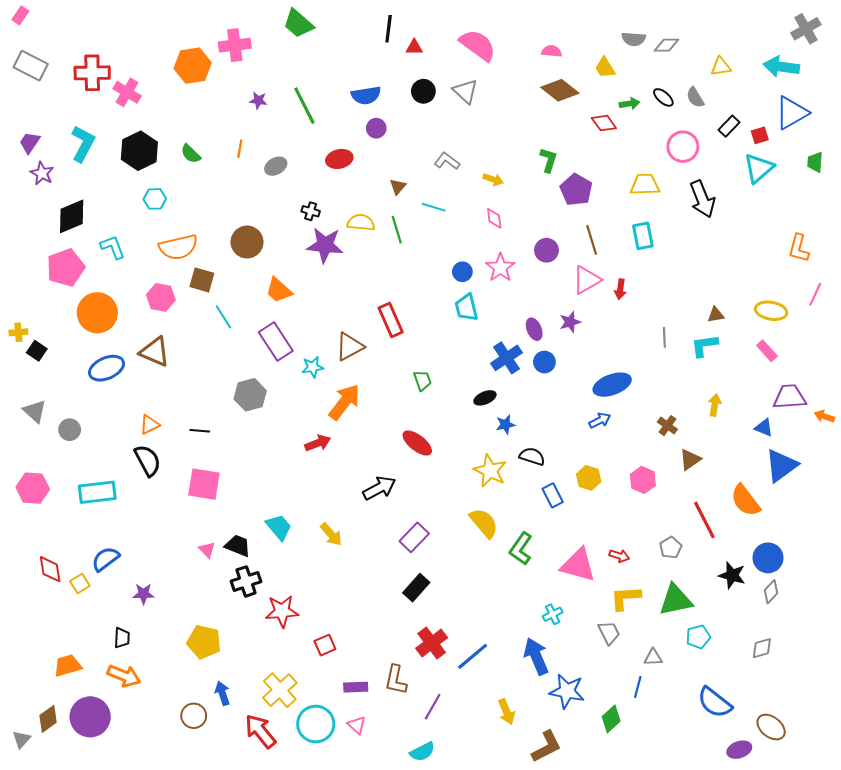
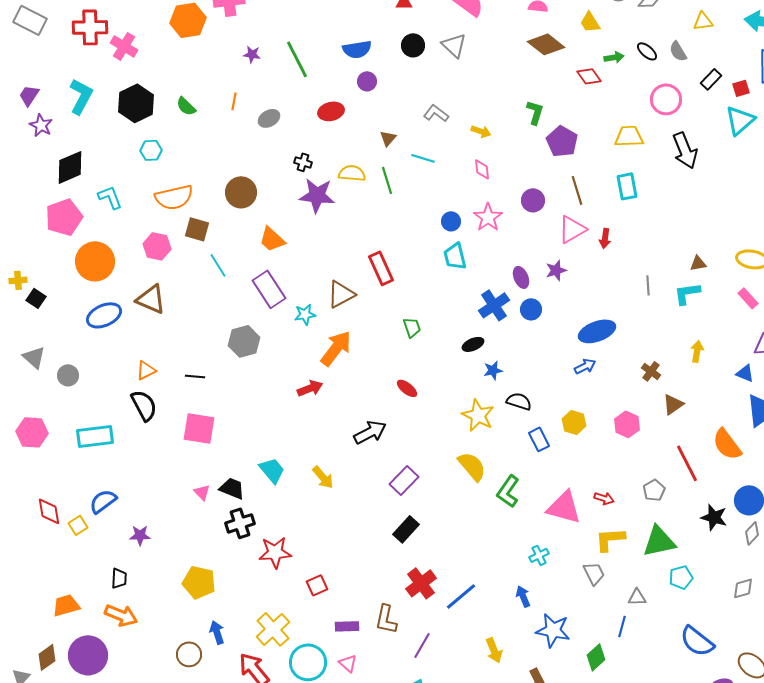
red ellipse: (417, 443) -> (407, 388), size x0.7
blue arrow: (536, 656) -> (523, 596), size x0.6

